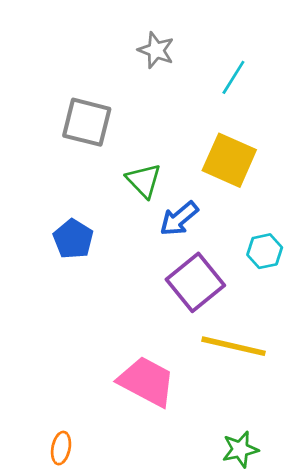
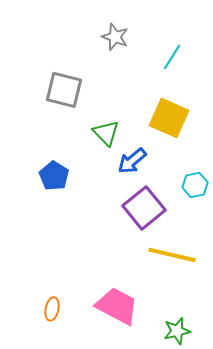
pink trapezoid: (147, 381) -> (117, 306), moved
orange ellipse: (61, 448) -> (52, 309), moved

